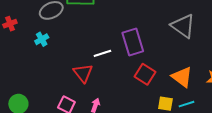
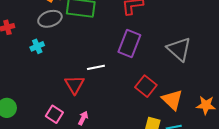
purple rectangle: (133, 42) -> (129, 44), moved, turned 32
red square: (145, 74) -> (146, 86), moved

